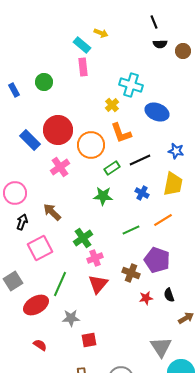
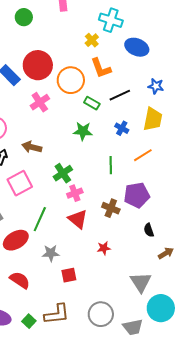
green rectangle: (112, 168) -> (92, 103), turned 63
brown arrow: (52, 212) -> (32, 147), turned -30
green line: (131, 230) -> (111, 165), turned -66
purple pentagon: (157, 260) -> (137, 195), turned -30
red triangle: (98, 284) -> (78, 219), turned -30
red star: (146, 298) -> (104, 248), moved
red semicircle: (40, 345) -> (20, 280), size x1.5

